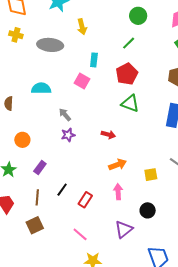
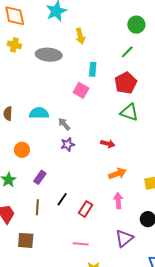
cyan semicircle: (41, 88) -> (39, 113), moved
brown square: (35, 225) -> (26, 240), moved, turned 30
pink line: (80, 234) -> (81, 244), turned -35

